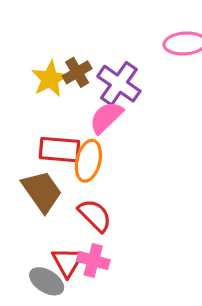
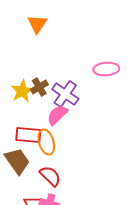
orange ellipse: (88, 161) -> (46, 142), turned -30

